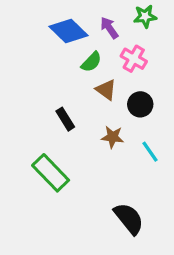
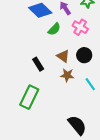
brown triangle: (106, 90) -> (63, 56), moved
green rectangle: (51, 173) -> (29, 97), turned 70

